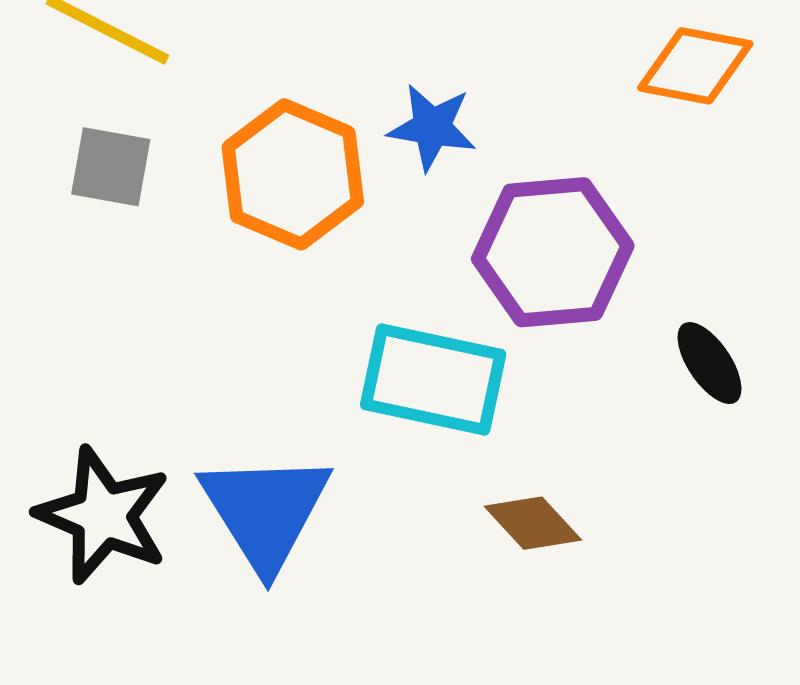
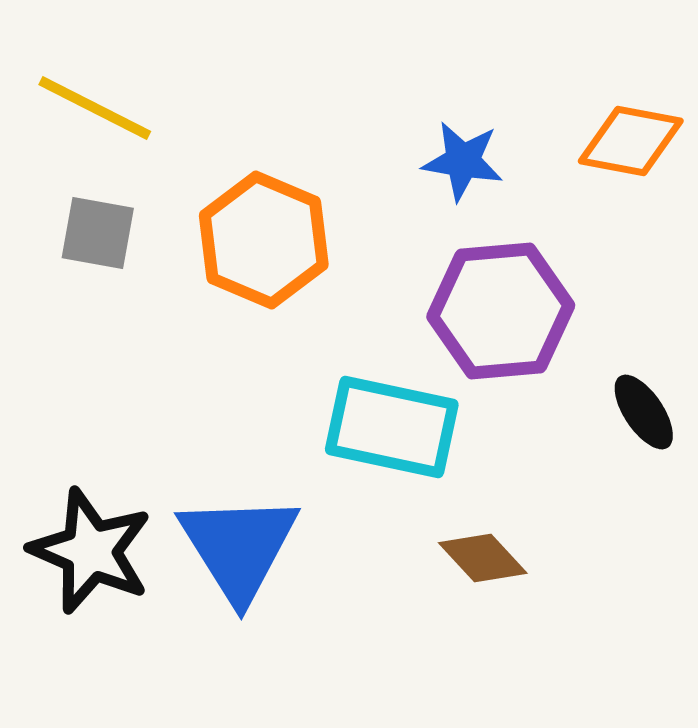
blue star: (432, 127) -> (463, 161), moved

